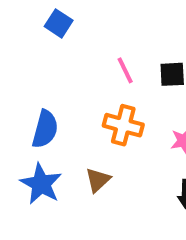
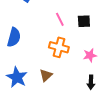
blue semicircle: (45, 129) -> (14, 37), moved

